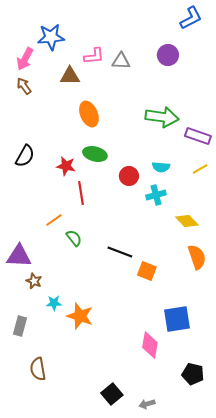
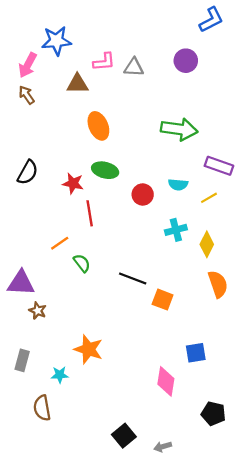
purple rectangle: (198, 136) -> (219, 166), moved
yellow line: (200, 169) -> (209, 198), moved
cyan cross: (156, 195) -> (176, 230), moved
yellow diamond: (187, 221) -> (207, 244), turned 70
cyan star: (54, 303) -> (60, 375), moved
blue square: (177, 319) -> (196, 353), size x0.7

